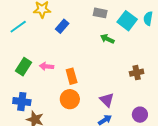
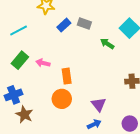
gray rectangle: (100, 13) -> (84, 24), moved
cyan line: (18, 27) -> (19, 31), moved
blue cross: (22, 102) -> (14, 95), turned -36

